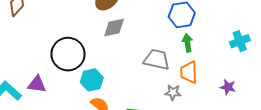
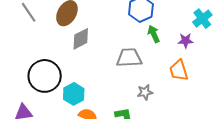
orange trapezoid: (189, 72) -> (179, 70), moved
purple star: (228, 87) -> (186, 41), moved
gray star: (173, 92) -> (145, 92), moved

